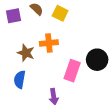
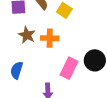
brown star: (26, 53) -> (27, 35), moved

